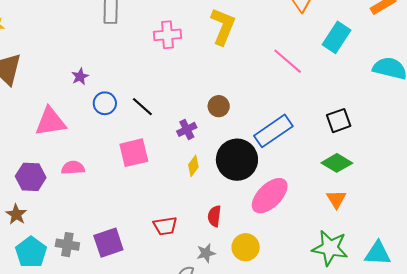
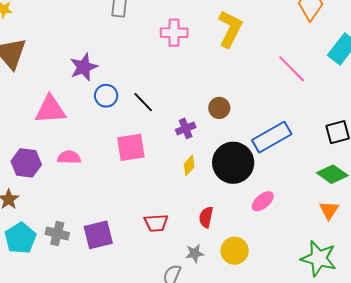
purple star: (80, 77) -> (84, 67), size x1.6
pink ellipse: (270, 196) -> (263, 201), size x0.6

